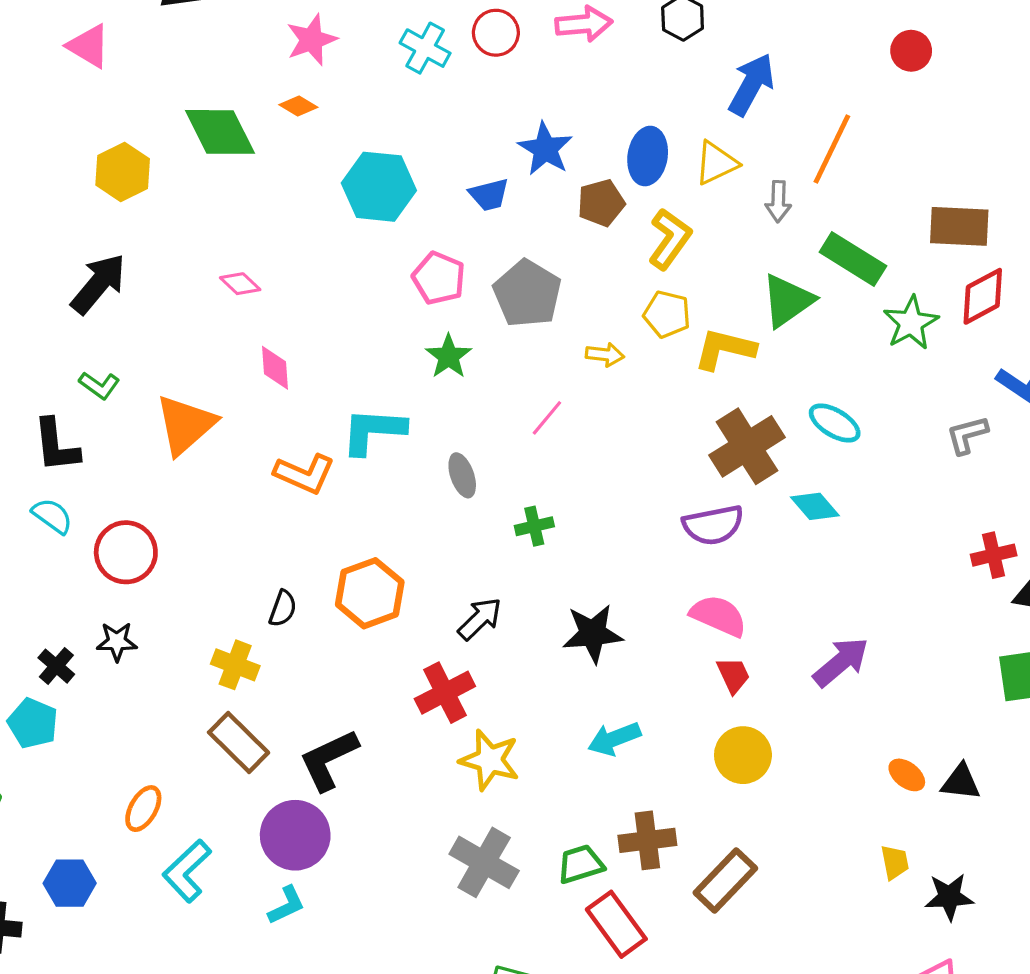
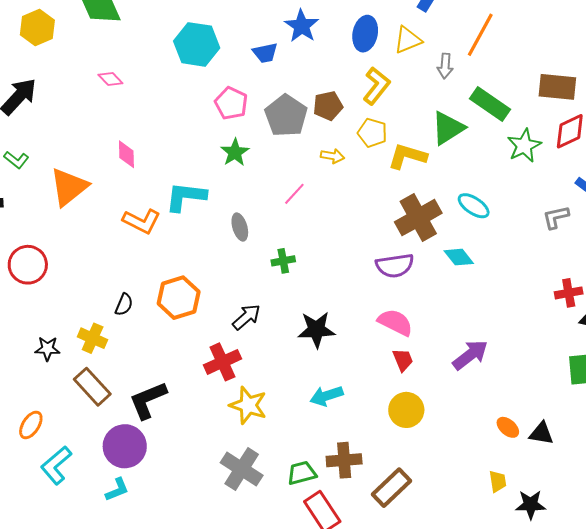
brown pentagon: (601, 203) -> (328, 106), moved
pink diamond: (240, 284) -> (110, 79), moved
black star: (117, 642) -> (47, 349), moved

